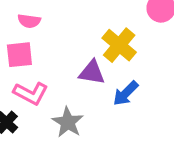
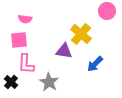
pink L-shape: (31, 93) -> (26, 64), turned 65
blue arrow: (126, 93) -> (95, 64), moved

